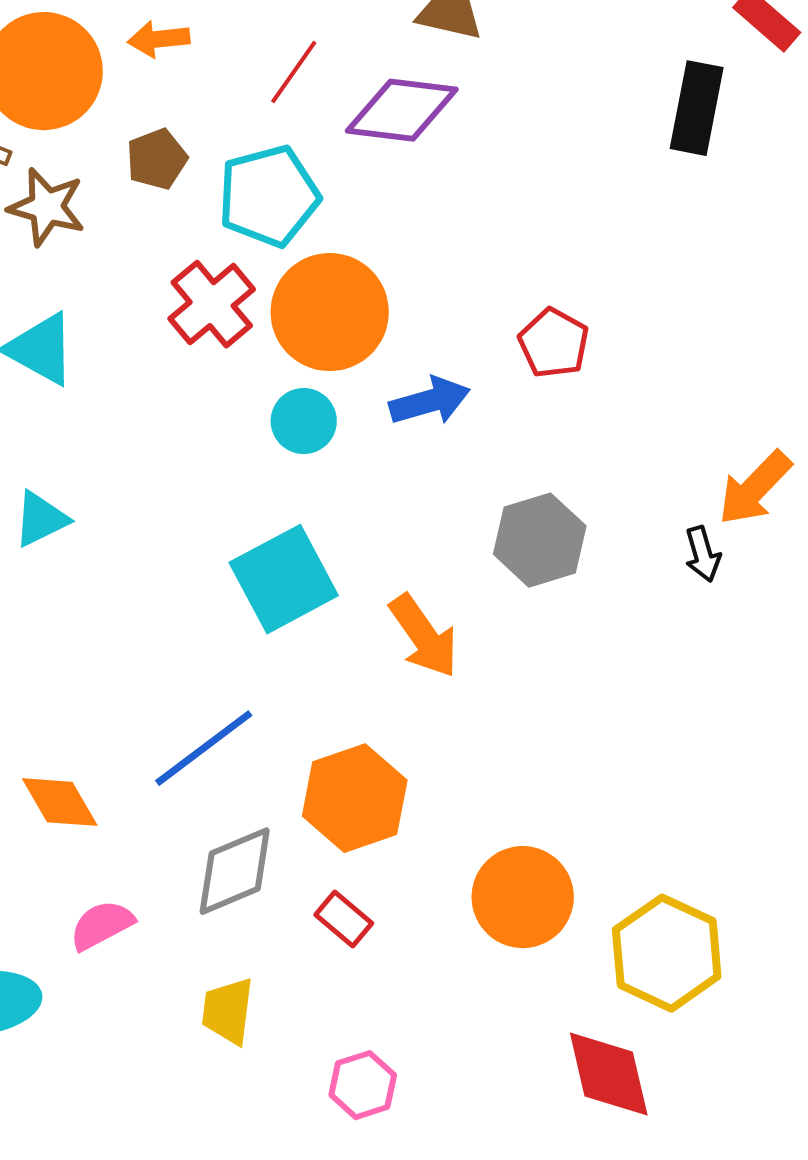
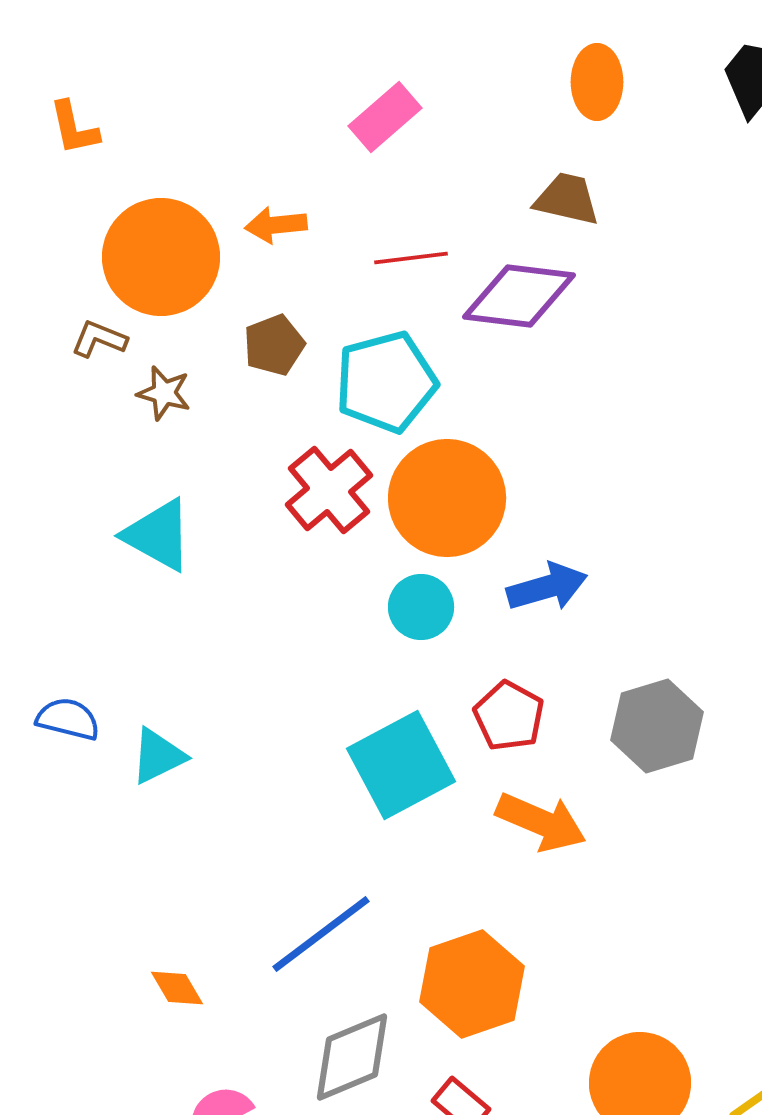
red line: (294, 72) -> (411, 258), turned 48
brown star: (47, 207) -> (164, 393), size x0.7
red pentagon: (554, 343) -> (509, 716), moved
cyan triangle: (41, 519) -> (158, 756), moved
orange arrow: (424, 636) -> (541, 822), turned -32
orange diamond: (60, 802) -> (177, 988), size x0.7

